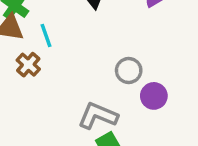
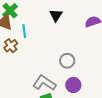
purple circle: (154, 96) -> (73, 85), moved

